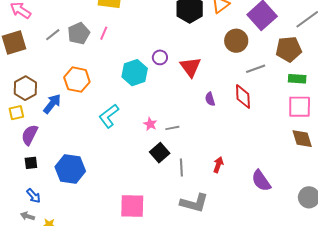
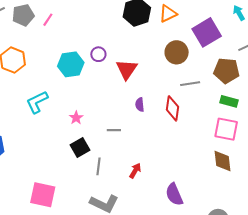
gray line: (172, 128) -> (114, 130), moved

